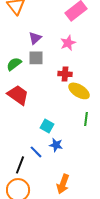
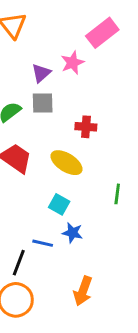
pink star: (68, 43) -> (72, 63), moved
yellow ellipse: (79, 91) -> (67, 163), moved
blue line: (36, 152) -> (43, 243), turned -32

